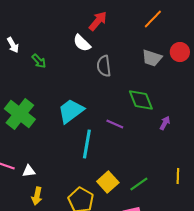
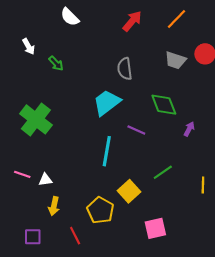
red arrow: (98, 21) -> (132, 21), moved
white semicircle: (82, 43) -> (70, 17), moved
cyan trapezoid: (71, 111) -> (107, 103), moved
green line: (139, 184) -> (163, 172), moved

